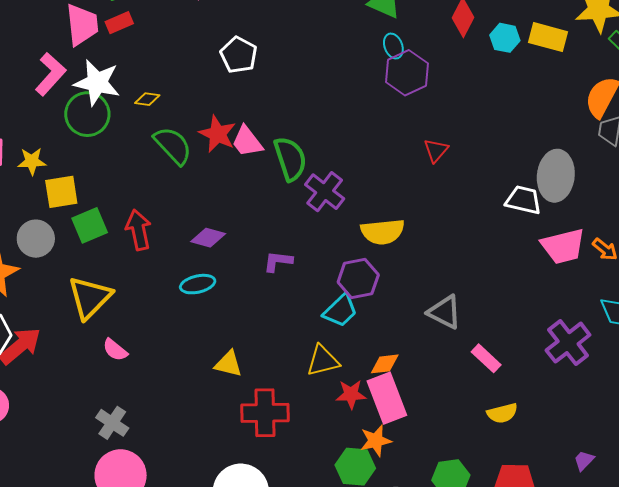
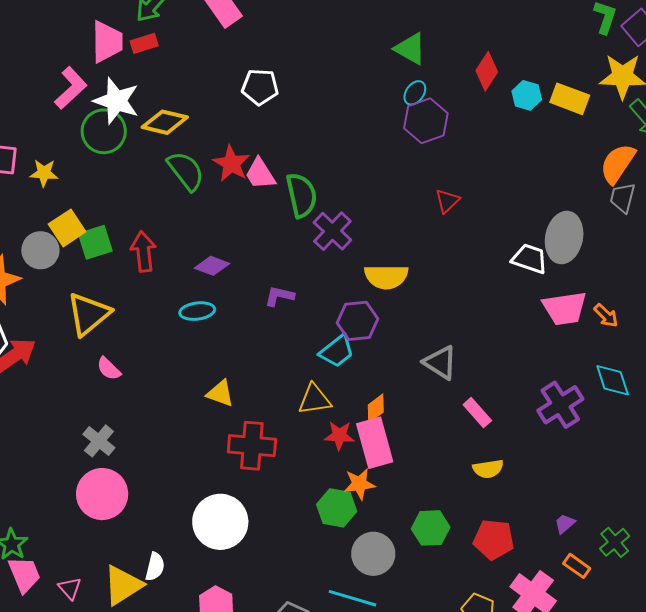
cyan ellipse: (393, 46) -> (415, 93), turned 50
white pentagon: (239, 55) -> (260, 87), turned -30
yellow diamond: (147, 99) -> (165, 122), size x1.8
yellow square: (61, 192) -> (67, 228), moved, turned -30
orange diamond: (385, 364) -> (376, 409), turned -36

